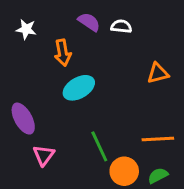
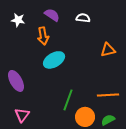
purple semicircle: (89, 22) -> (52, 15), moved
green line: (99, 146) -> (68, 100), turned 45
pink triangle: (44, 155) -> (22, 115), moved

